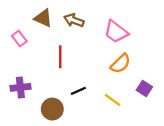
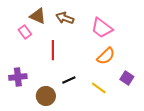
pink rectangle: (19, 39) -> (25, 32), moved

